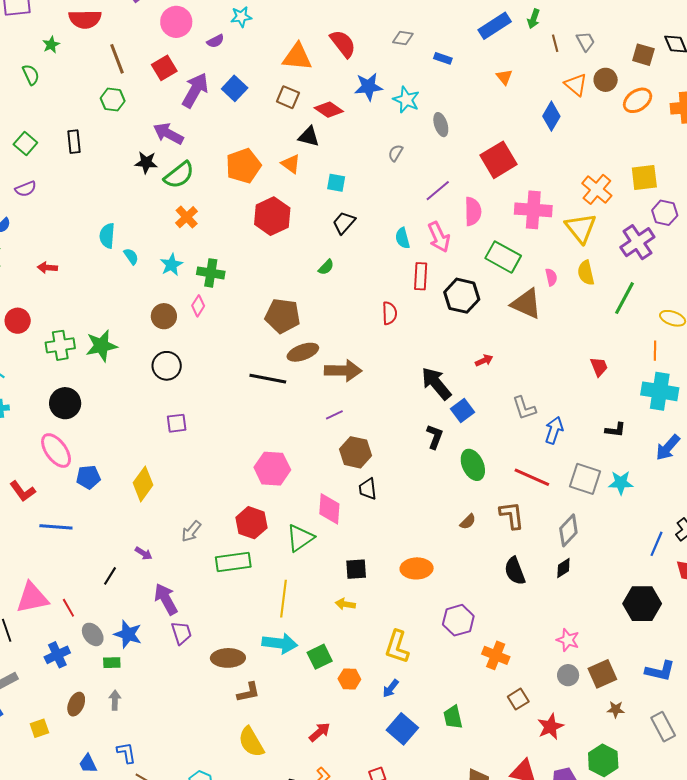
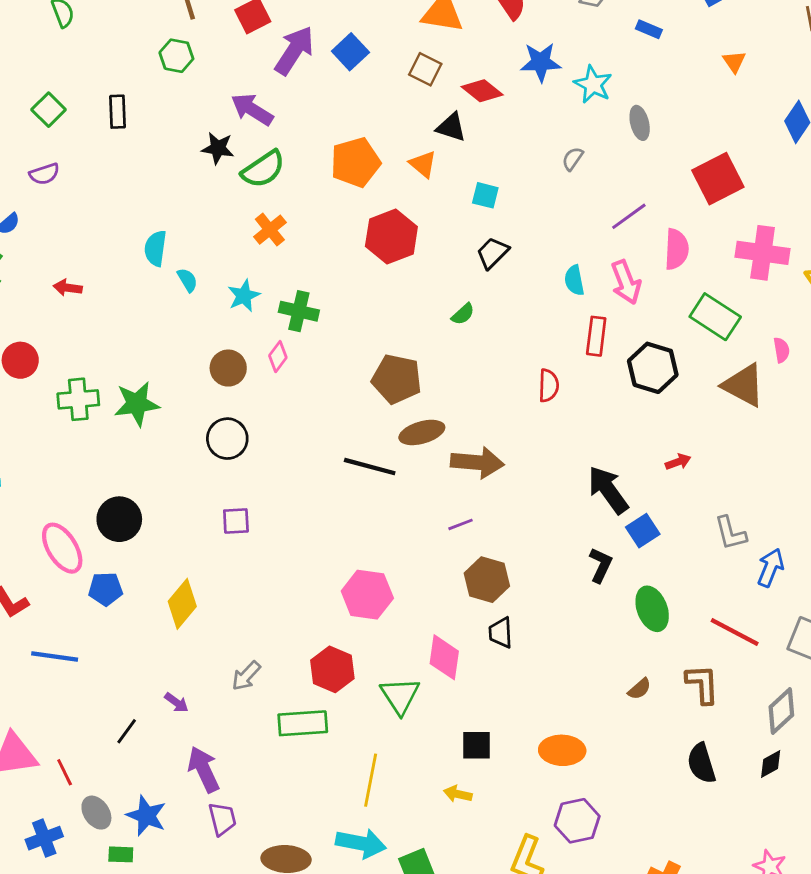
black circle: (65, 403) -> (119, 519), moved
green triangle: (300, 538) -> (400, 696), turned -32
purple hexagon: (458, 620) -> (577, 821), moved

